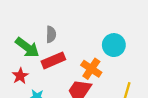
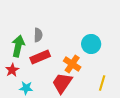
green arrow: (27, 47) -> (18, 46), turned -115

